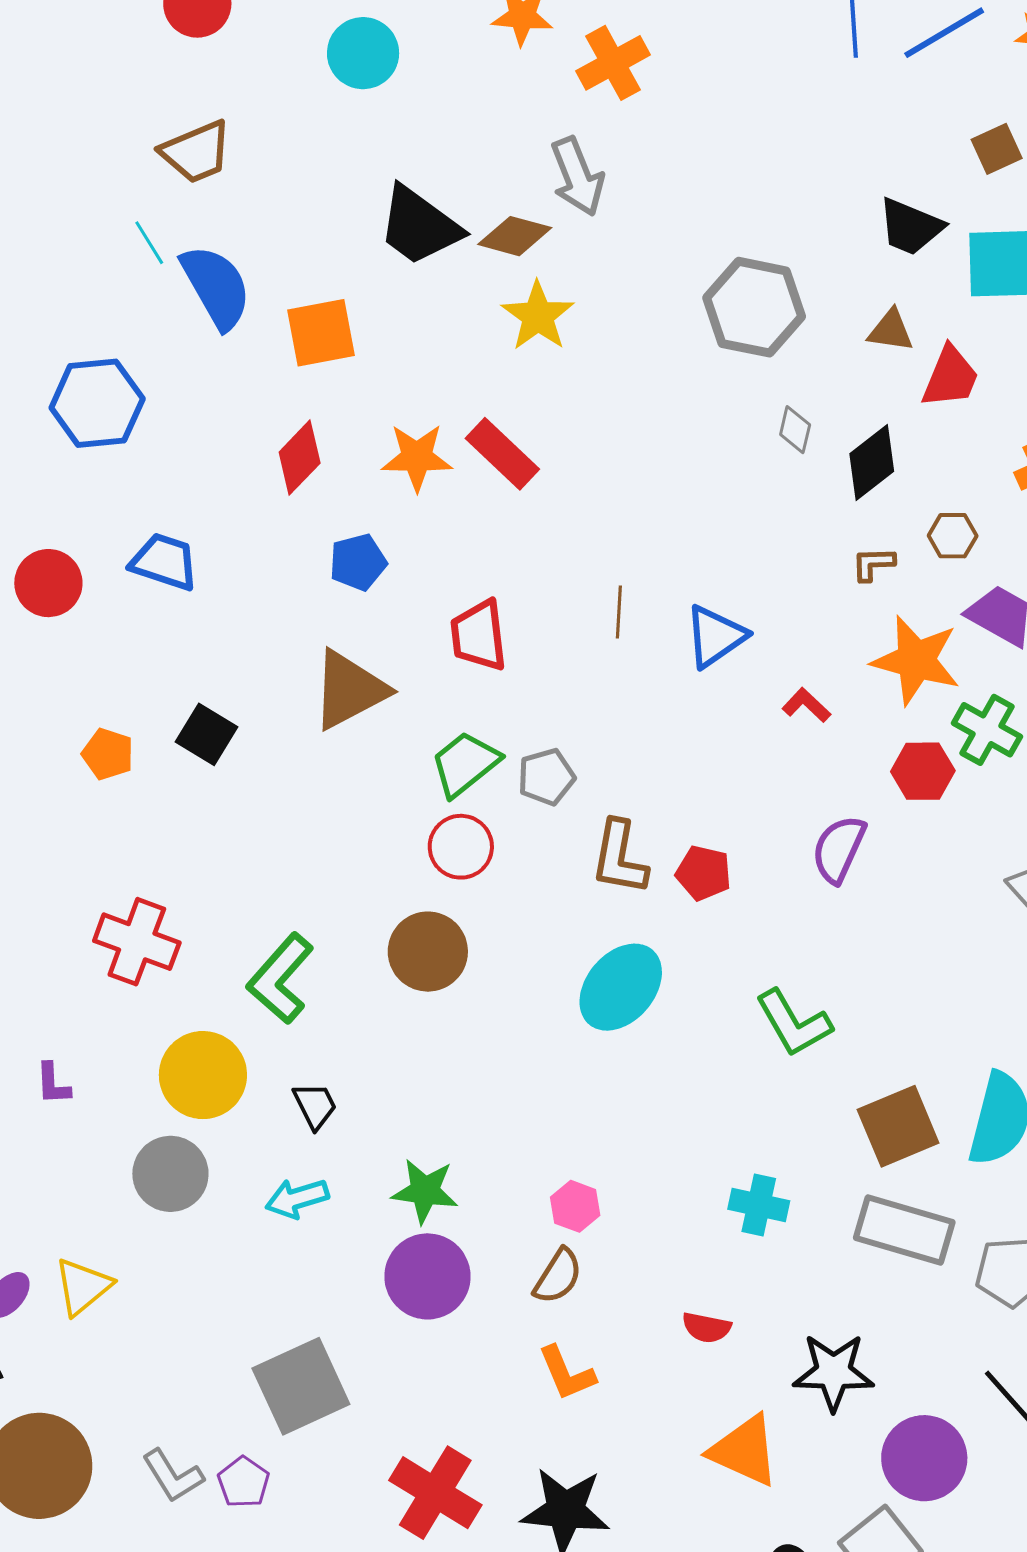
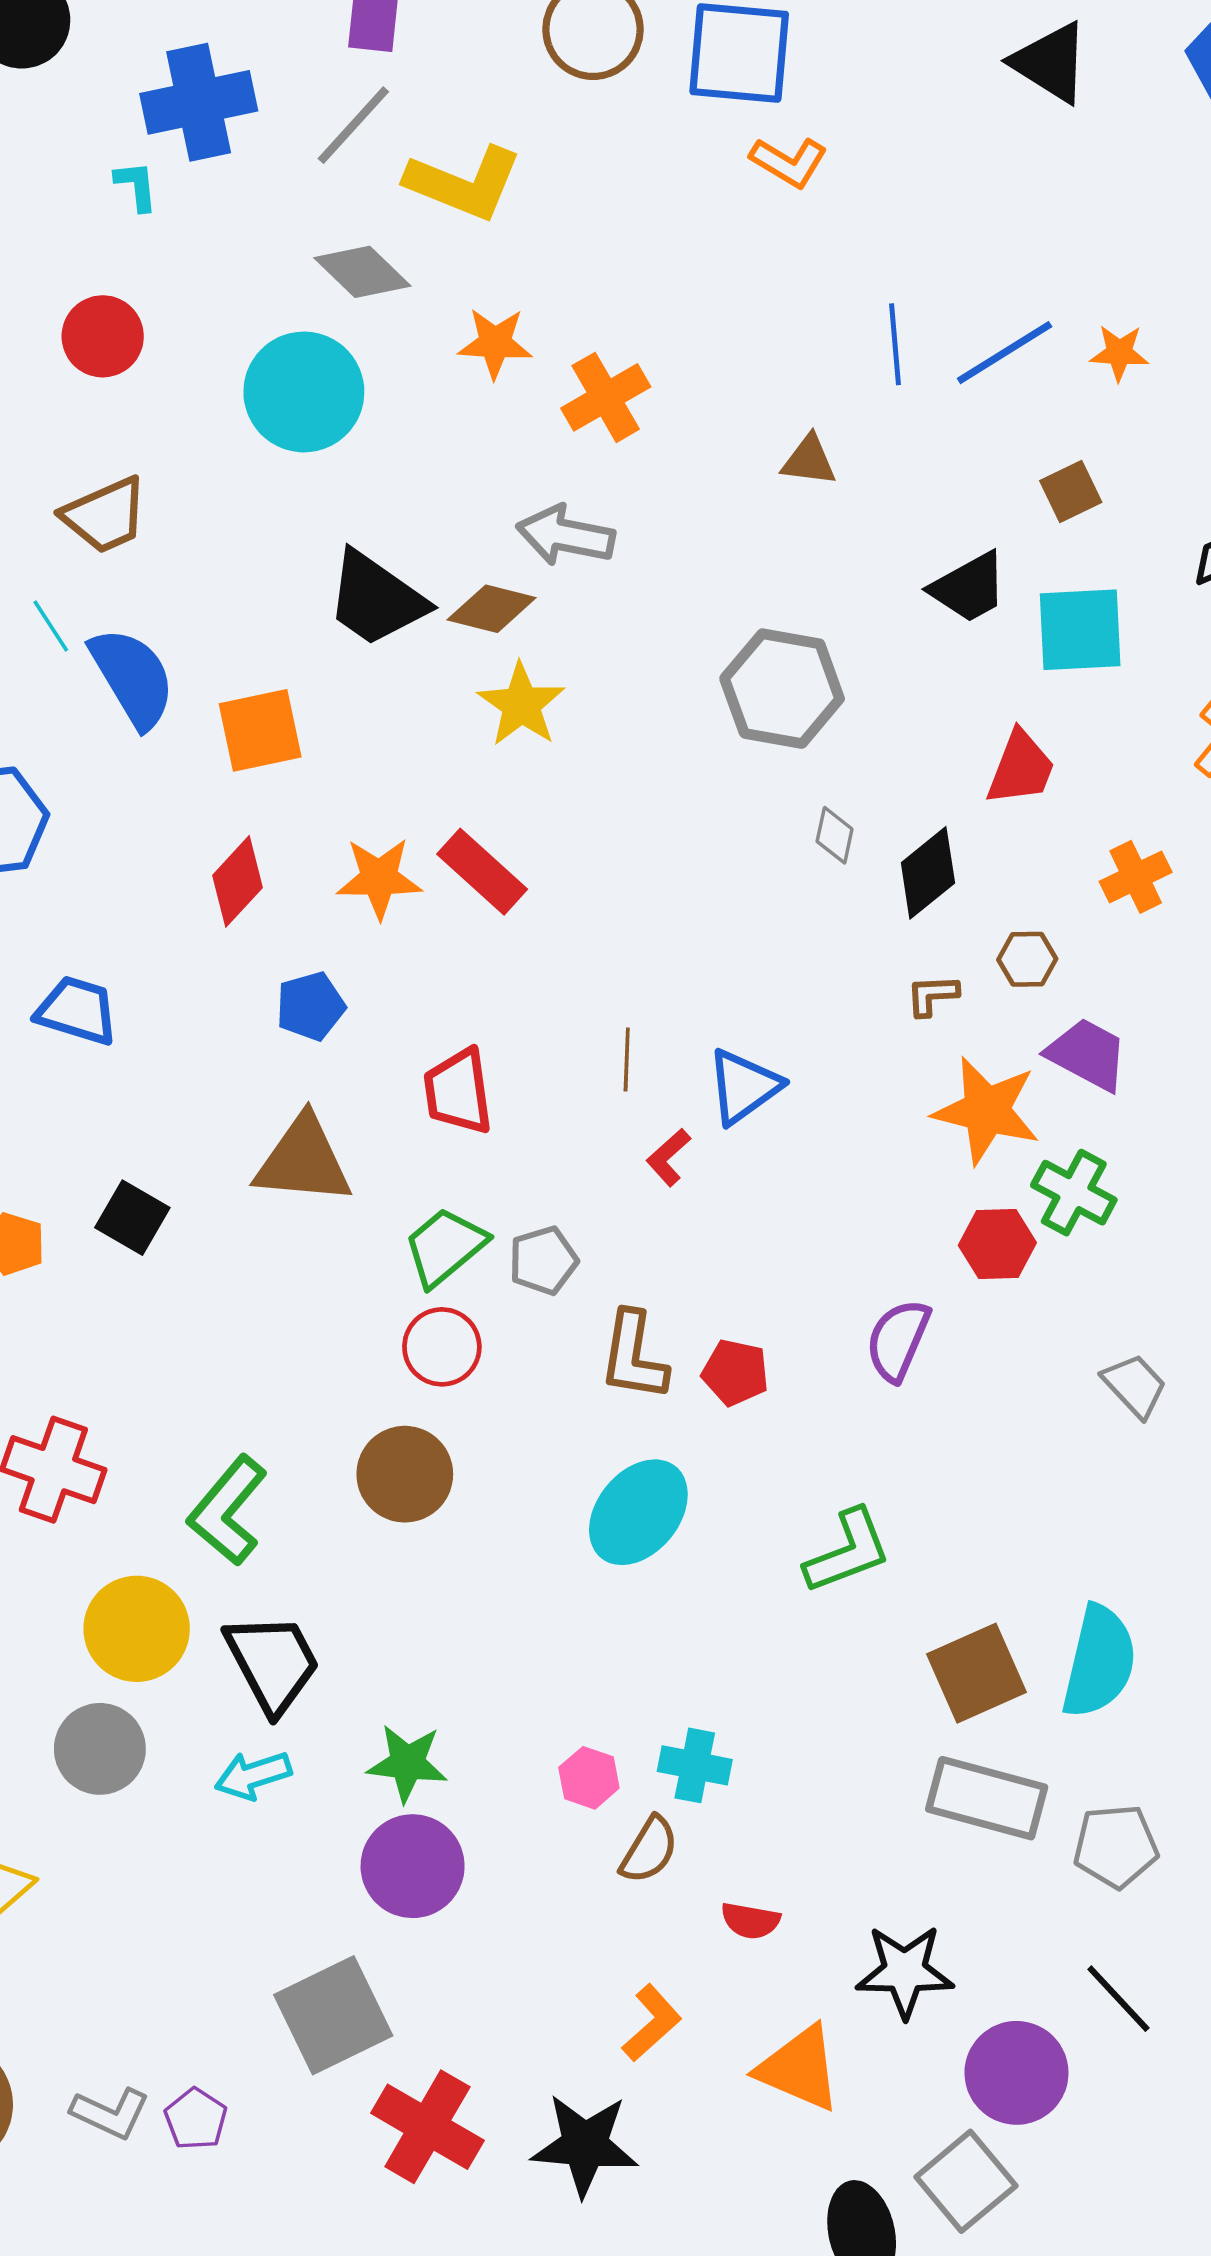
cyan circle: (363, 53) -> (304, 392), size x1.4
gray arrow: (577, 177) -> (566, 535), turned 124
black trapezoid: (911, 227) -> (969, 587), turned -50
brown triangle: (891, 330) -> (809, 460), moved
brown triangle: (349, 690) -> (303, 1161), turned 34
red L-shape: (806, 705) -> (668, 1157), moved, turned -84
green L-shape: (794, 1023) -> (848, 1551), turned -80
black trapezoid: (315, 1106) -> (273, 1663), size x1.8
cyan cross: (759, 1205) -> (695, 1765), moved
brown semicircle: (558, 1276) -> (649, 1850), moved
orange L-shape: (567, 1373) -> (652, 2023), moved, turned -108
gray square: (301, 1386) -> (333, 2015), moved
gray L-shape: (173, 1476) -> (110, 2113), turned -32

